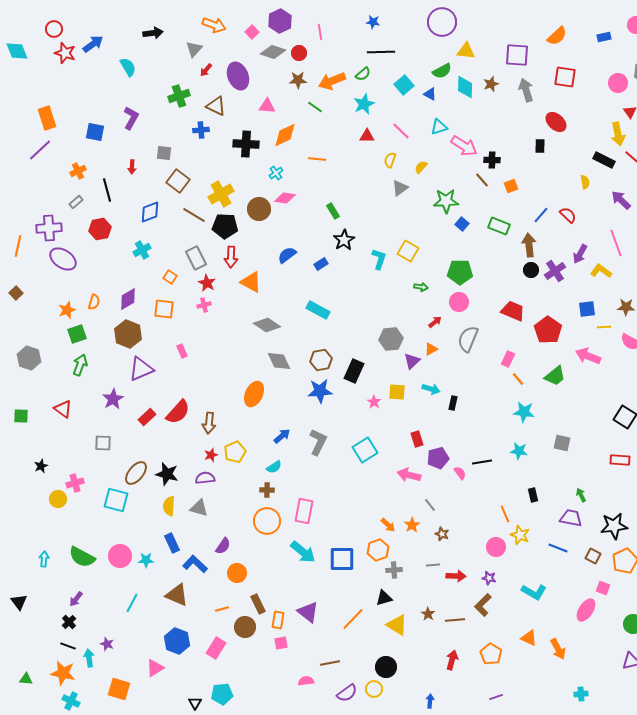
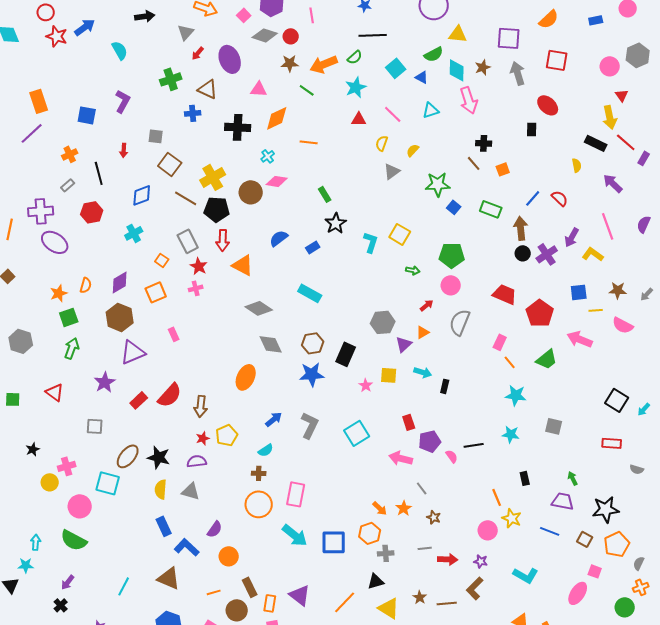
pink arrow: (464, 146) -> (469, 100), moved, turned 40
orange square: (164, 309) -> (156, 292), turned -30
pink circle: (120, 556) -> (80, 506), moved
cyan star: (146, 560) -> (26, 565), moved

